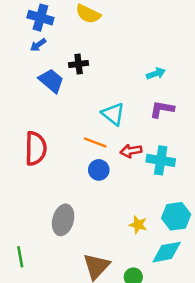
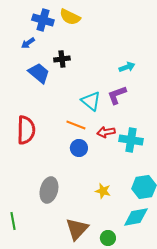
blue cross: (40, 18) -> (43, 20), moved
purple L-shape: (162, 109) -> (117, 95), moved, turned -30
yellow star: (138, 225) -> (103, 191), moved

